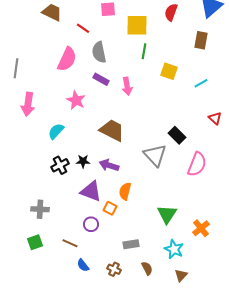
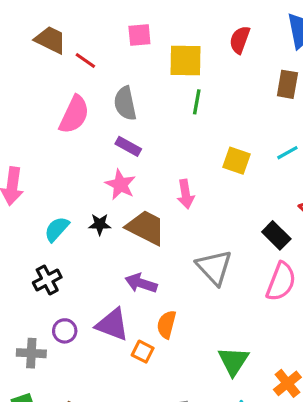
red line: (83, 28) -> (85, 60), moved
yellow square: (169, 71) -> (236, 161), moved
pink arrow: (127, 86) -> (186, 194), moved
pink star: (76, 100) -> (120, 185), moved
black rectangle: (177, 135) -> (276, 235), moved
black star: (83, 161) -> (100, 224), moved
black cross: (60, 165) -> (47, 280), moved
purple circle: (91, 224) -> (65, 331), moved

